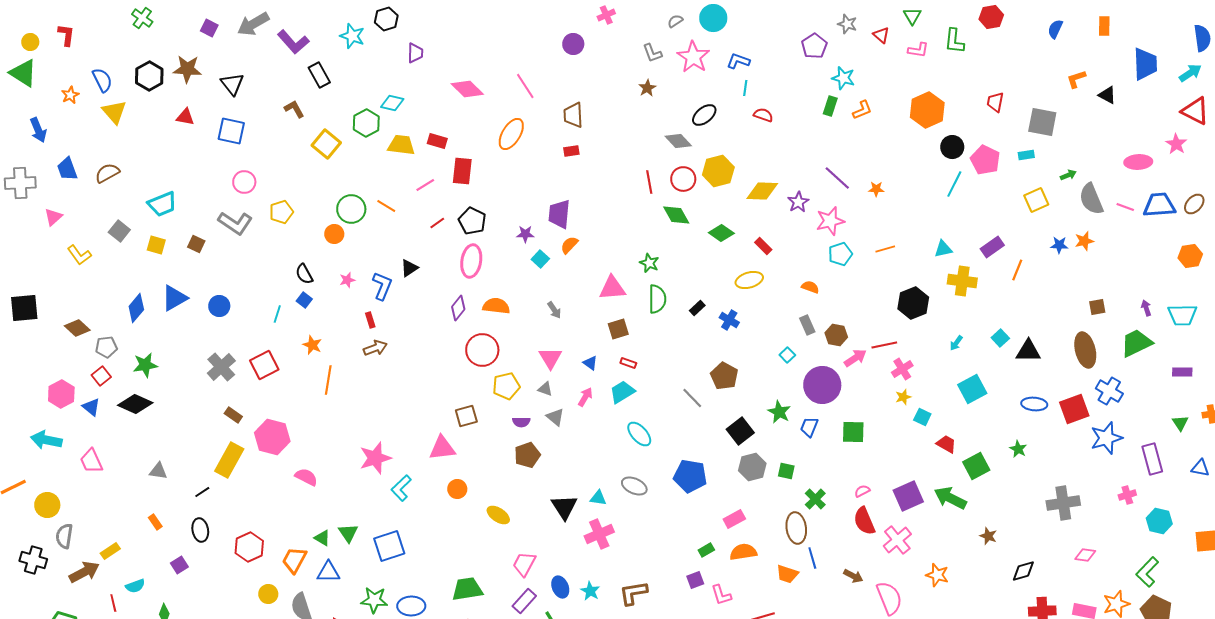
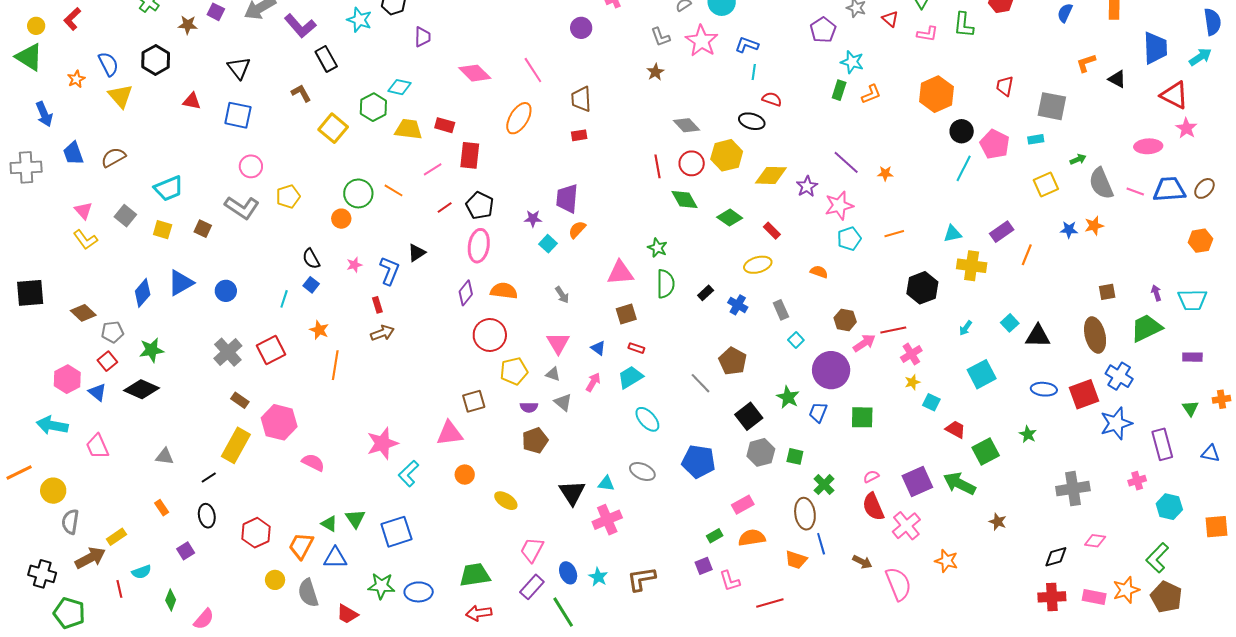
red L-shape: (66, 35) -> (72, 19), turned -140
brown star: (187, 69) -> (188, 25), moved, size x0.7
red triangle: (1195, 111) -> (1174, 95), moved
black ellipse: (704, 115) -> (752, 121), moved, turned 55
pink triangle: (53, 217) -> (83, 211), moved, turned -30
gray rectangle: (807, 325) -> (781, 310), moved
black cross: (33, 560) -> (42, 574), moved
black diamond: (1023, 571) -> (1056, 557), moved

